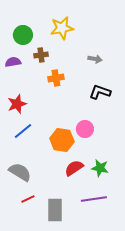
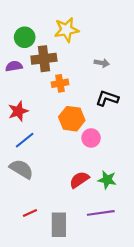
brown cross: (41, 55) -> (44, 59), size x1.6
orange hexagon: (62, 140) -> (72, 119), moved
gray semicircle: (20, 172) -> (21, 169), moved

